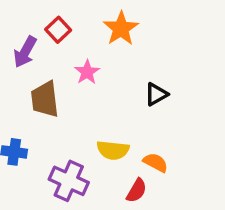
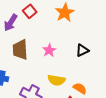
pink star: (87, 72) -> (49, 50), moved

